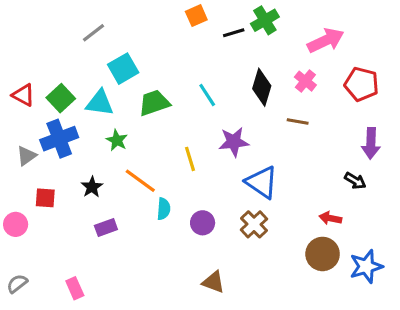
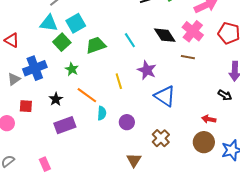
pink cross: (305, 81) -> (193, 31), size x1.5
black diamond: (262, 87) -> (165, 35), turned -50
green square: (61, 98) -> (62, 42), moved
cyan triangle: (100, 103) -> (49, 23), moved
purple star: (234, 142) -> (147, 70), turned 30
brown cross: (254, 224) -> (161, 138), moved
purple rectangle: (106, 227) -> (65, 125), size x1.5
brown triangle: (213, 282) -> (134, 160), turned 42

